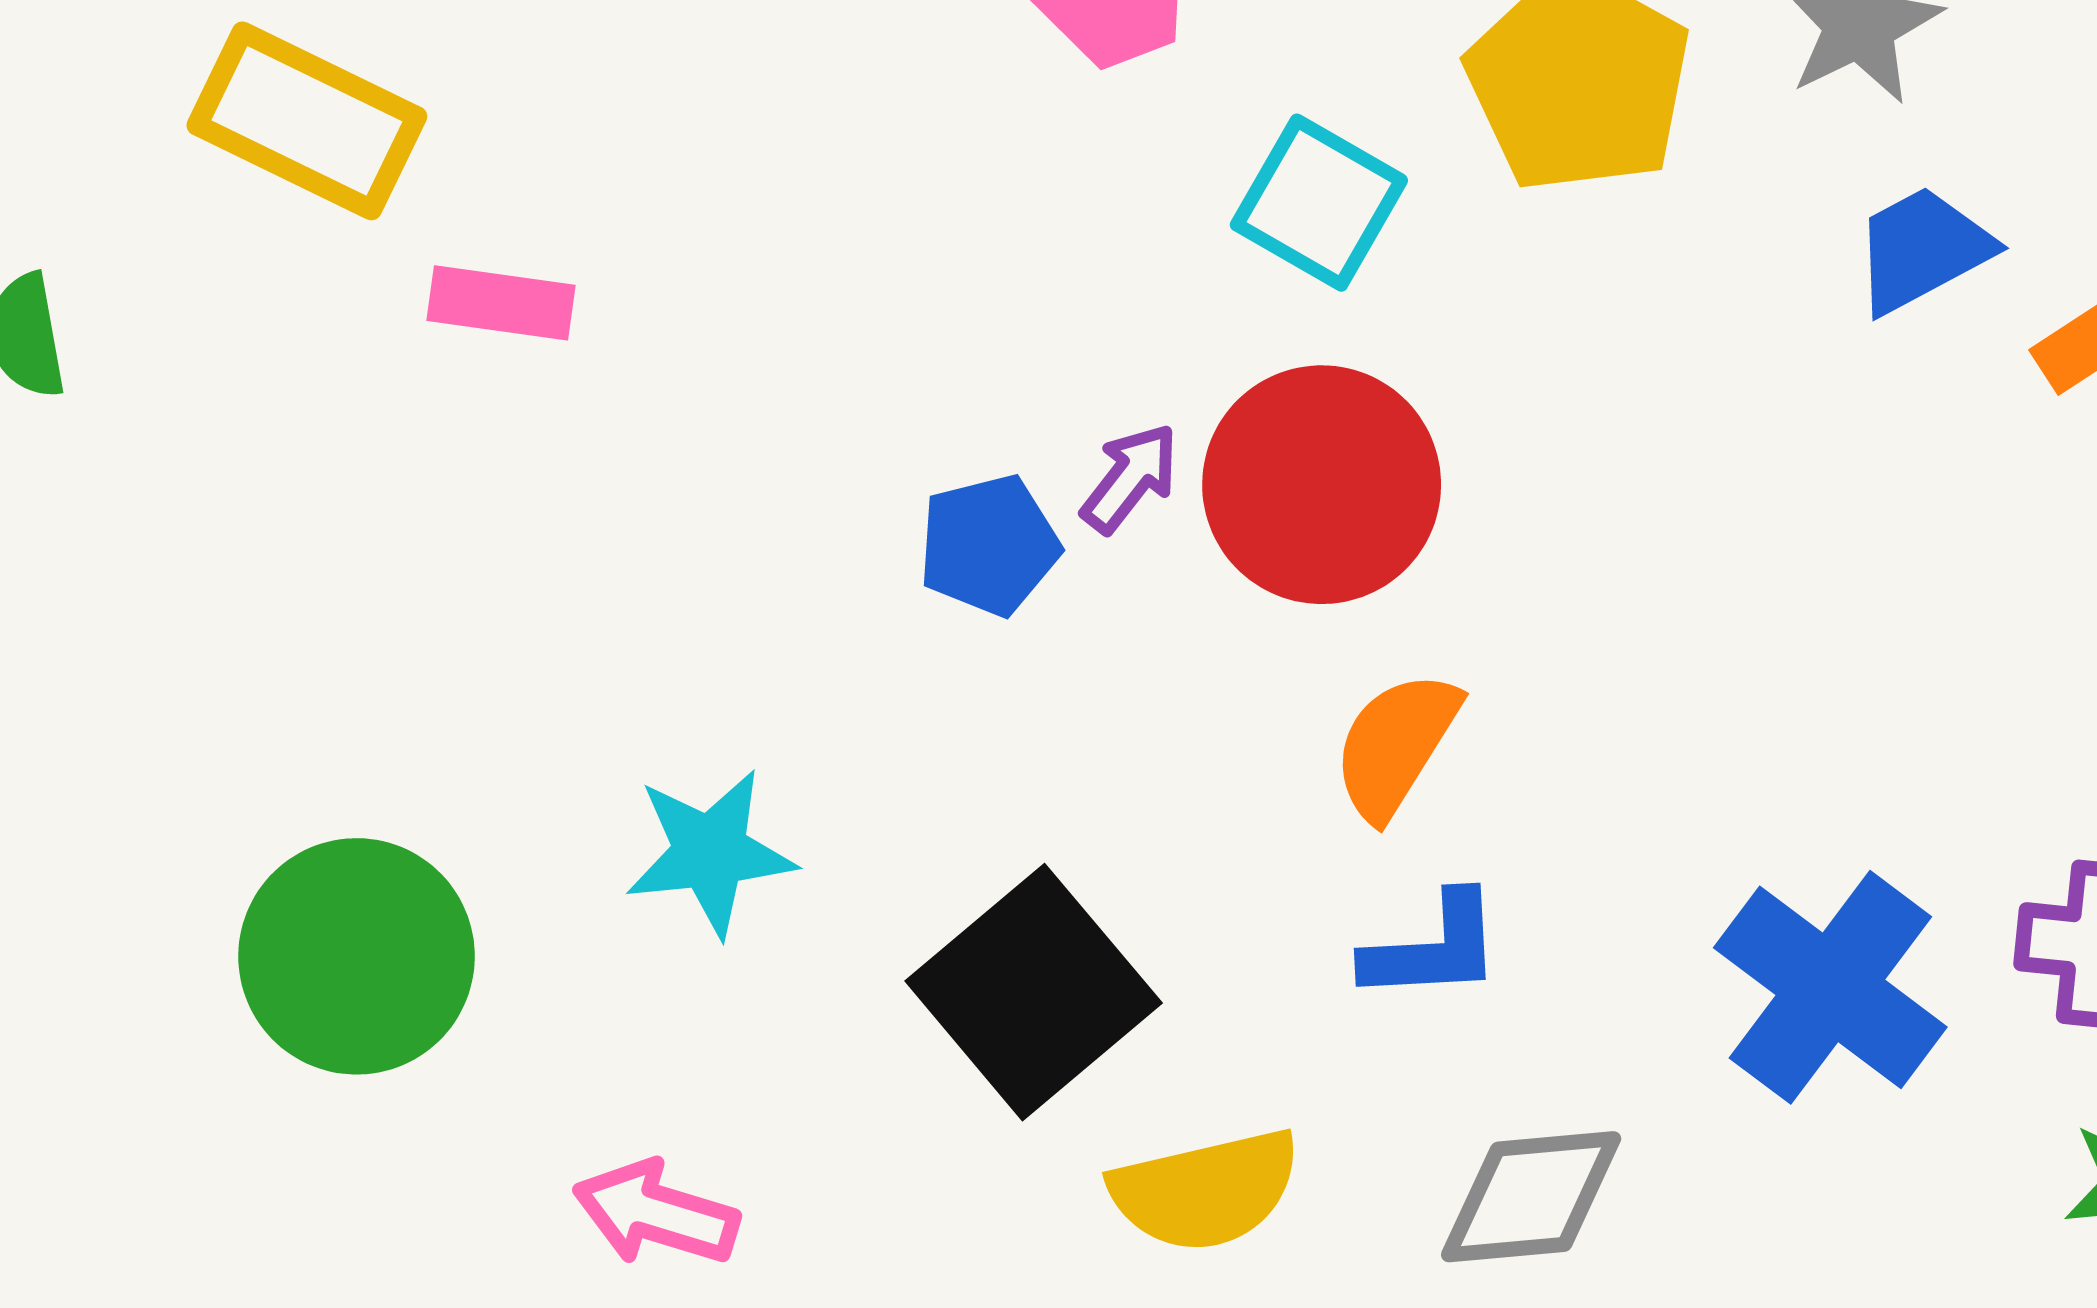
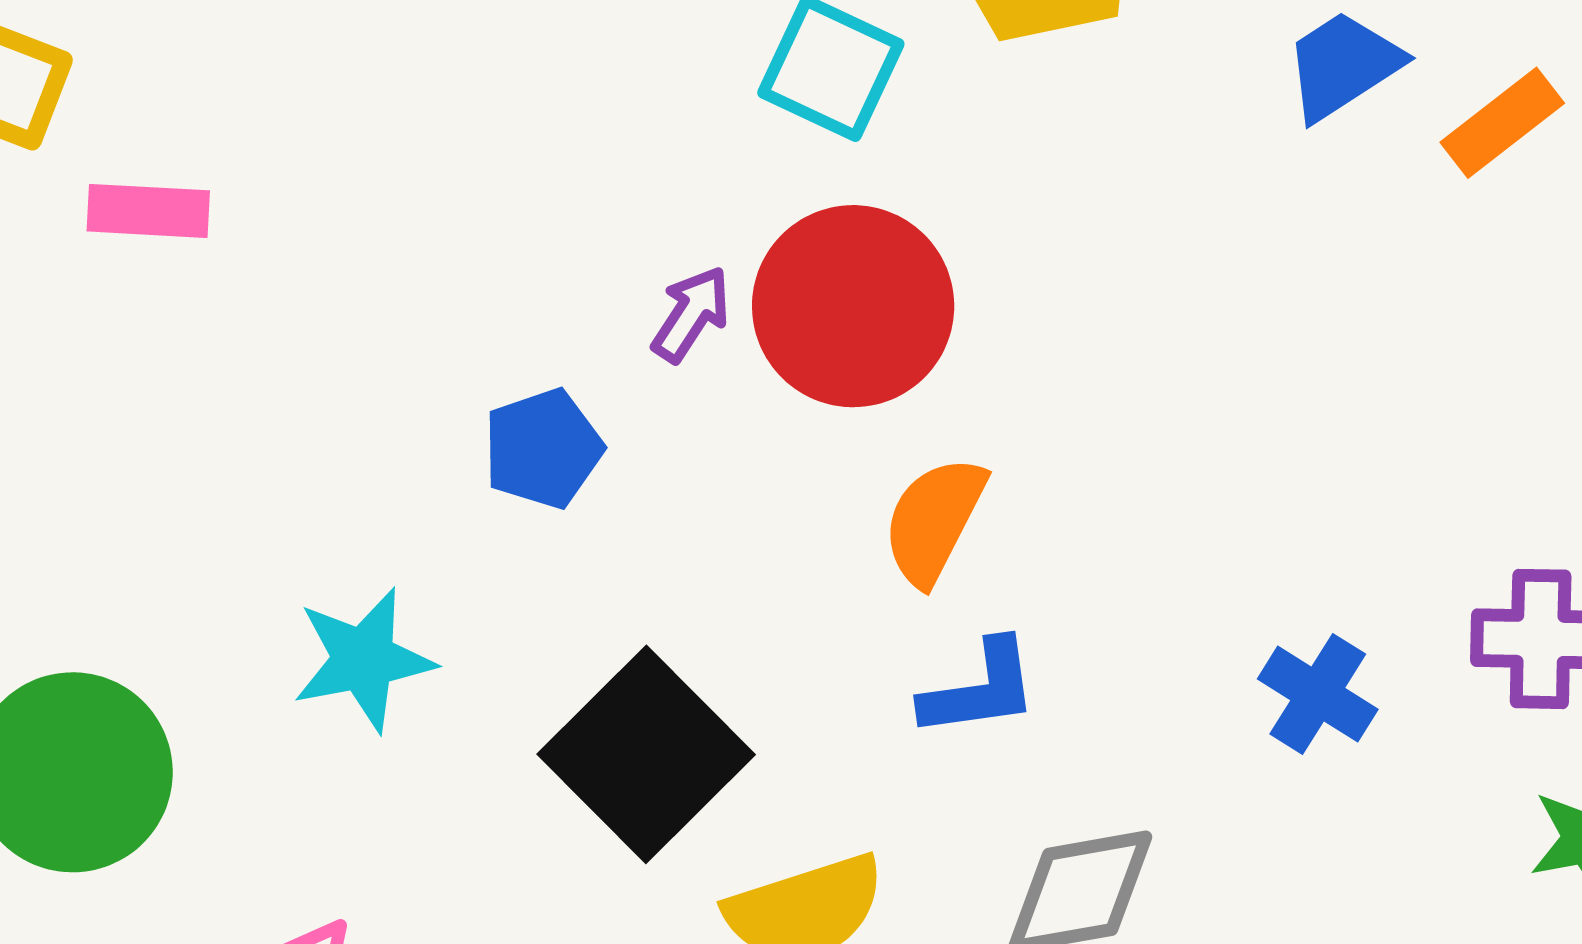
blue pentagon: (989, 545) -> (543, 449), moved
blue cross: (1830, 987) -> (1318, 694), size x0.6

